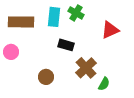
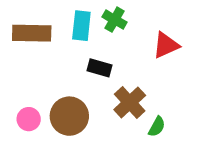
pink circle: (11, 52) -> (29, 119), moved
brown circle: (46, 77) -> (69, 116), size x1.6

